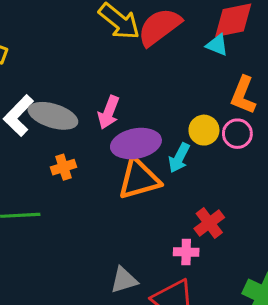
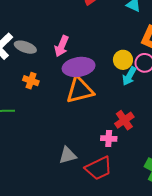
gray ellipse: (53, 116) -> (25, 47), size x0.7
cyan arrow: (179, 158) -> (129, 76), moved
orange cross: (63, 167) -> (31, 81), turned 35

